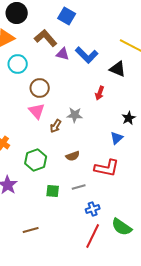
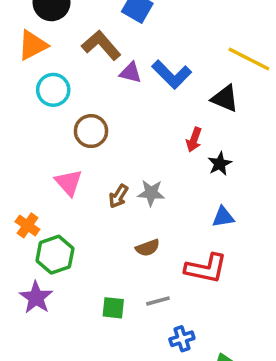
pink triangle: (37, 111) -> (69, 183), moved
gray star: (75, 115) -> (151, 193), moved
black star: (129, 118) -> (220, 164), moved
blue triangle: (117, 138) -> (223, 217), turned 32
green hexagon: (36, 160) -> (55, 255), moved

